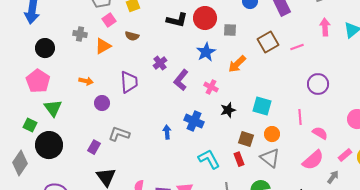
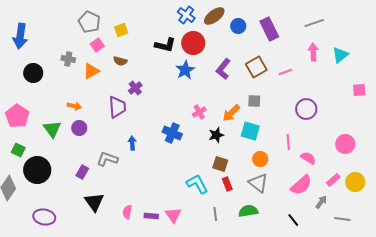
gray square: (230, 30) -> (254, 101), moved
blue star: (206, 52) -> (185, 70), moved
purple cross: (160, 63) -> (135, 88), moved
orange arrow: (237, 64) -> (231, 113), moved
purple L-shape: (181, 80) -> (223, 69), moved
pink pentagon: (38, 81) -> (17, 116), moved
pink cross: (211, 87) -> (199, 112), turned 32
purple circle: (102, 103) -> (79, 128), moved
green triangle: (53, 108) -> (52, 129), moved
blue cross: (194, 121) -> (172, 133), moved
blue arrow: (167, 132) -> (132, 143), moved
brown square: (246, 139) -> (220, 164), moved

